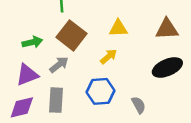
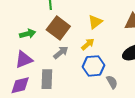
yellow triangle: (118, 28) -> (95, 22), turned -35
gray arrow: (59, 65) -> (61, 52), moved
blue hexagon: (101, 91) -> (94, 66), moved

